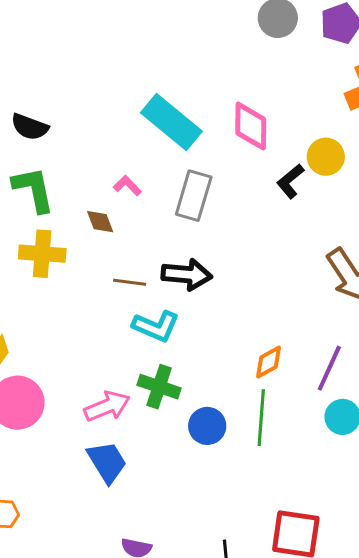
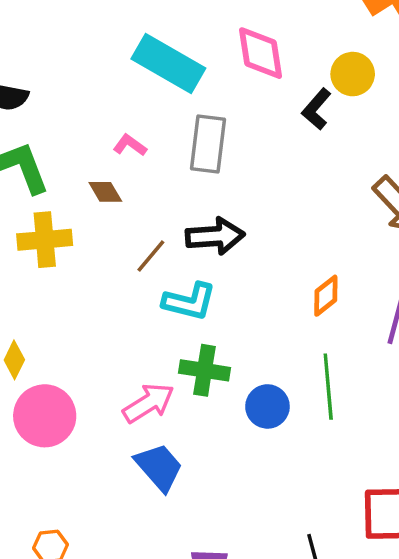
brown line: (130, 282) -> (151, 256), turned -48
orange diamond: (268, 362) -> (326, 296), moved

